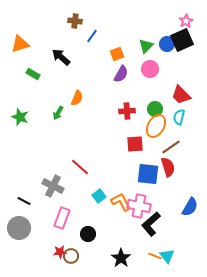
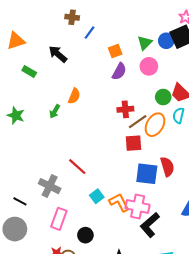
green circle: (155, 109) -> (163, 97), moved
brown line: (171, 147) -> (138, 122), moved

